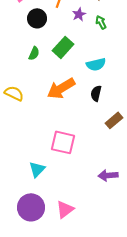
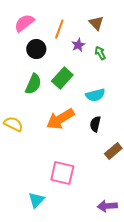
green semicircle: (34, 53) -> (33, 84), size x1.5

